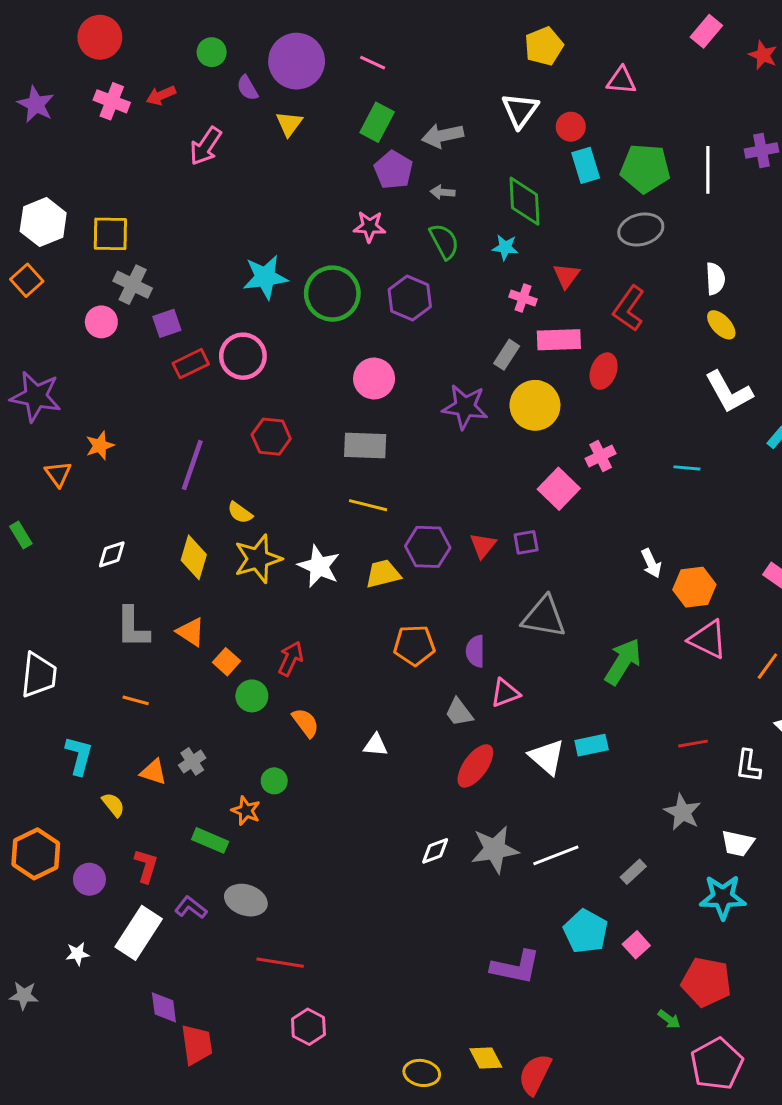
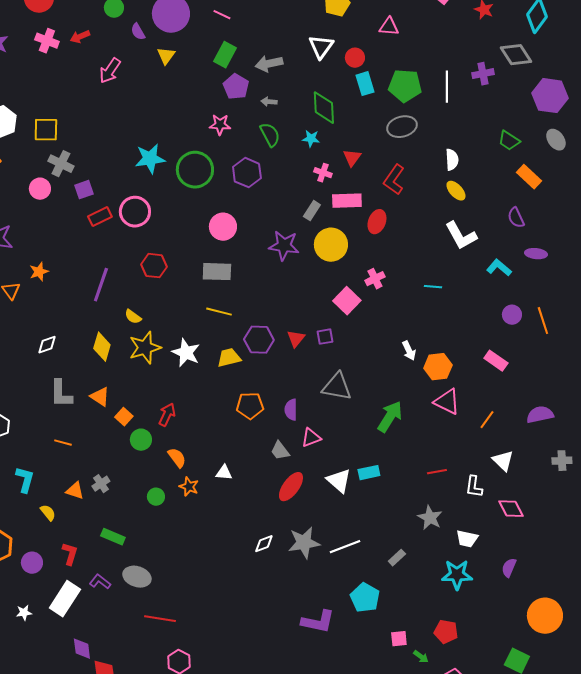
orange star: (246, 811) -> (189, 487), moved
pink square: (636, 945) -> (399, 639), moved, turned 36
red pentagon: (706, 982) -> (446, 632), size x0.7

